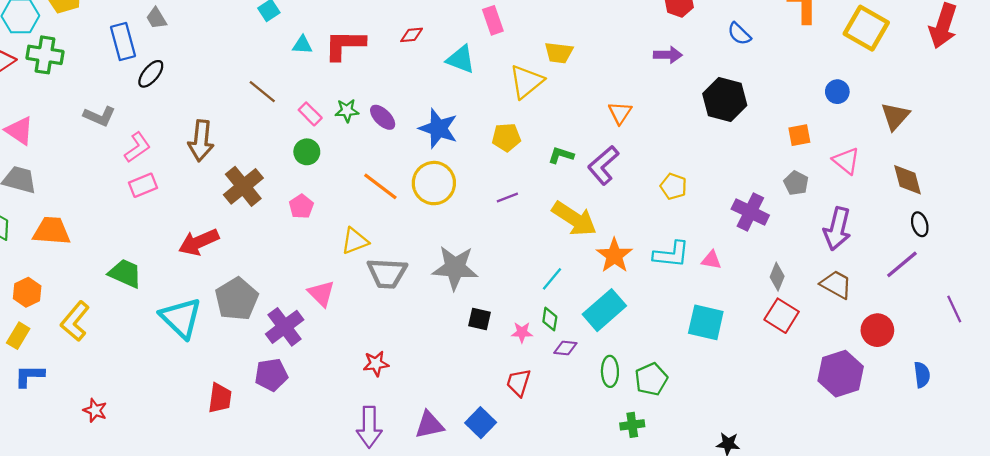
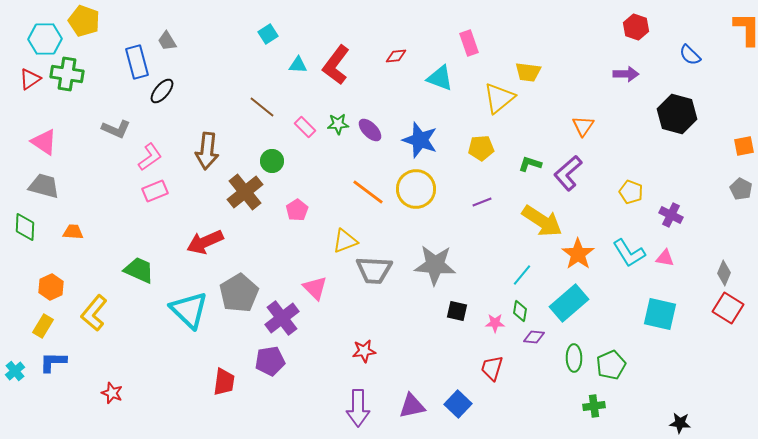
red L-shape: (345, 45) -> (336, 65), turned -54
green circle: (307, 152) -> (272, 161), moved
purple cross: (750, 212) -> (671, 215), moved, size x0.7
orange trapezoid: (52, 231) -> (73, 232), size x0.6
cyan L-shape: (671, 254) -> (629, 253), turned 52

